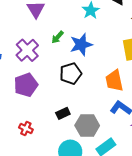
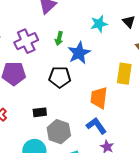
green arrow: (58, 37) -> (59, 38), turned -48
blue star: (81, 44) -> (79, 53), turned -30

